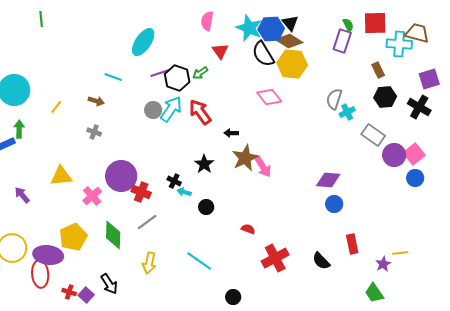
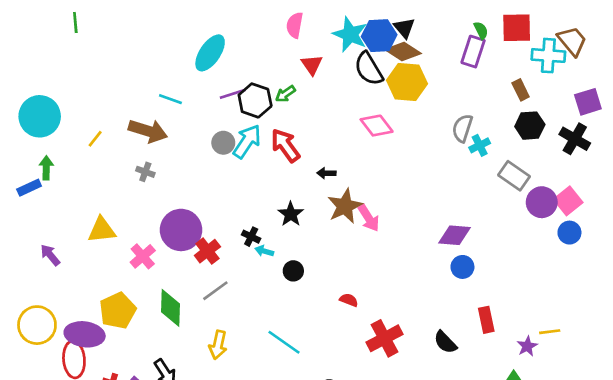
brown trapezoid: (417, 33) -> (572, 41), turned 35
brown arrow: (96, 101) -> (148, 131), size x1.8
red cross: (141, 192) -> (207, 251), turned 30

